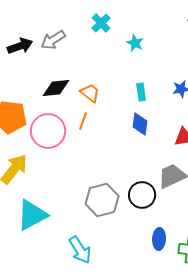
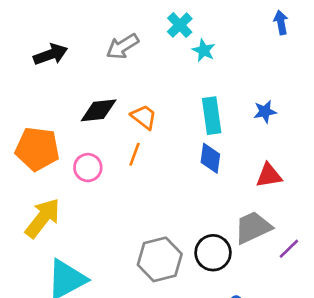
cyan cross: (101, 23) -> (180, 25), moved
gray arrow: (53, 40) -> (122, 46), moved
cyan rectangle: (141, 92) -> (212, 116), size x1.5
pink circle: (48, 131) -> (88, 168), size x0.6

